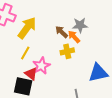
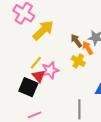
yellow cross: (67, 51) -> (78, 61), turned 32
yellow line: (25, 53) -> (36, 63), moved

